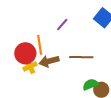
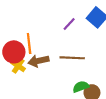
purple line: (62, 24) -> (69, 24), moved
yellow cross: (30, 66) -> (18, 66), turned -32

